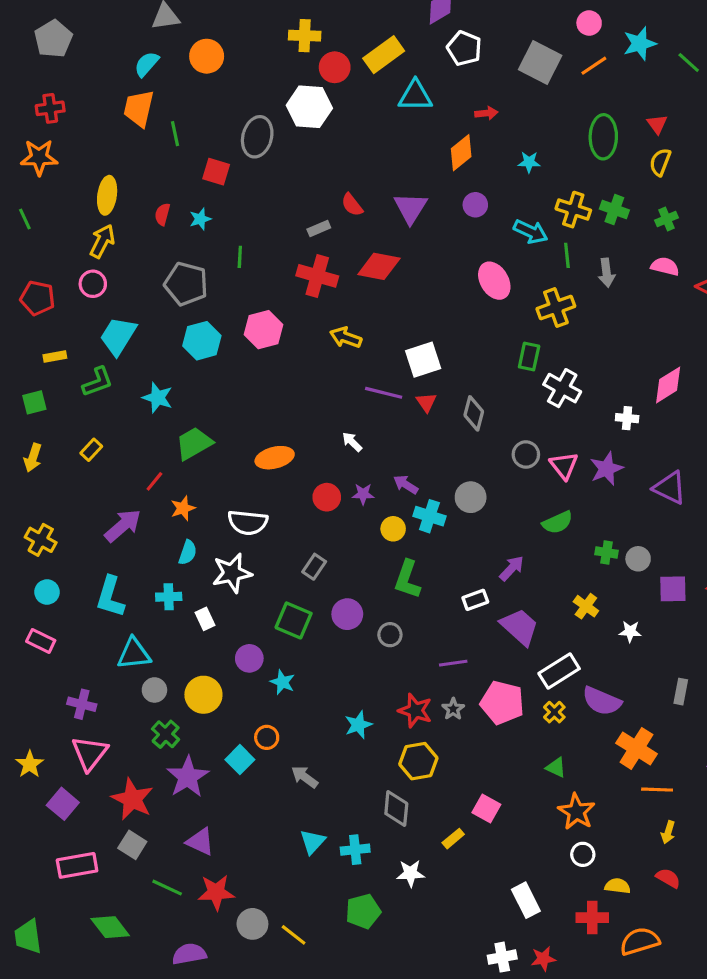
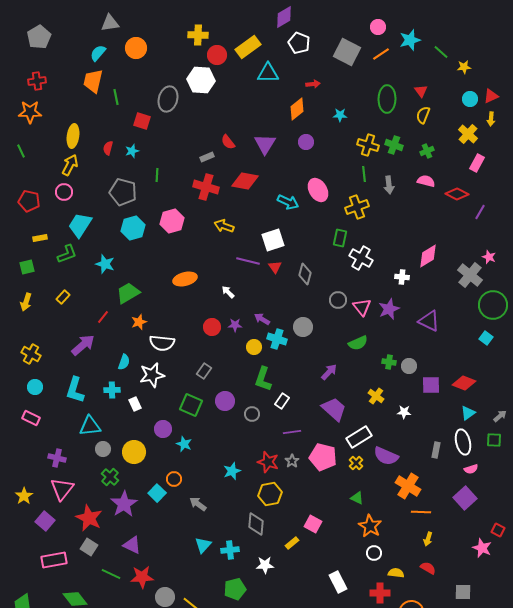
cyan arrow: (531, 232) -> (288, 202), moved
orange ellipse: (275, 458) -> (185, 279), moved
orange star: (183, 508) -> (139, 322), moved
white rectangle: (475, 600) -> (282, 401), moved, turned -35

